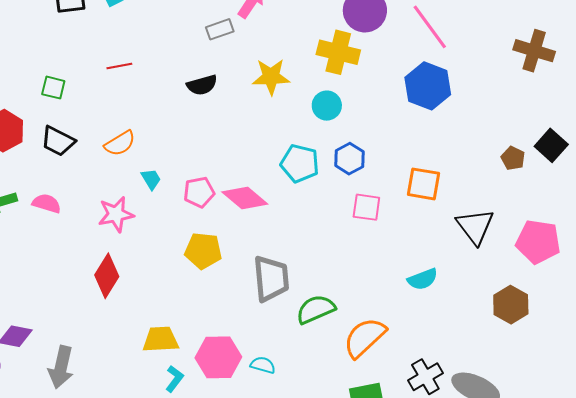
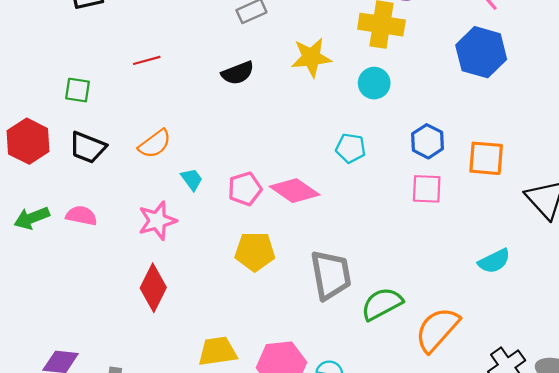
blue hexagon: (349, 159) -> (428, 141), moved
cyan pentagon: (300, 163) -> (351, 148), size x0.7

